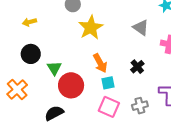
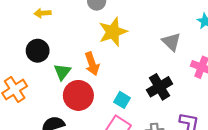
orange arrow: (100, 63) -> (92, 64), moved
black cross: (137, 67) -> (160, 87), size x1.5
cyan square: (108, 83) -> (122, 100), turned 32

